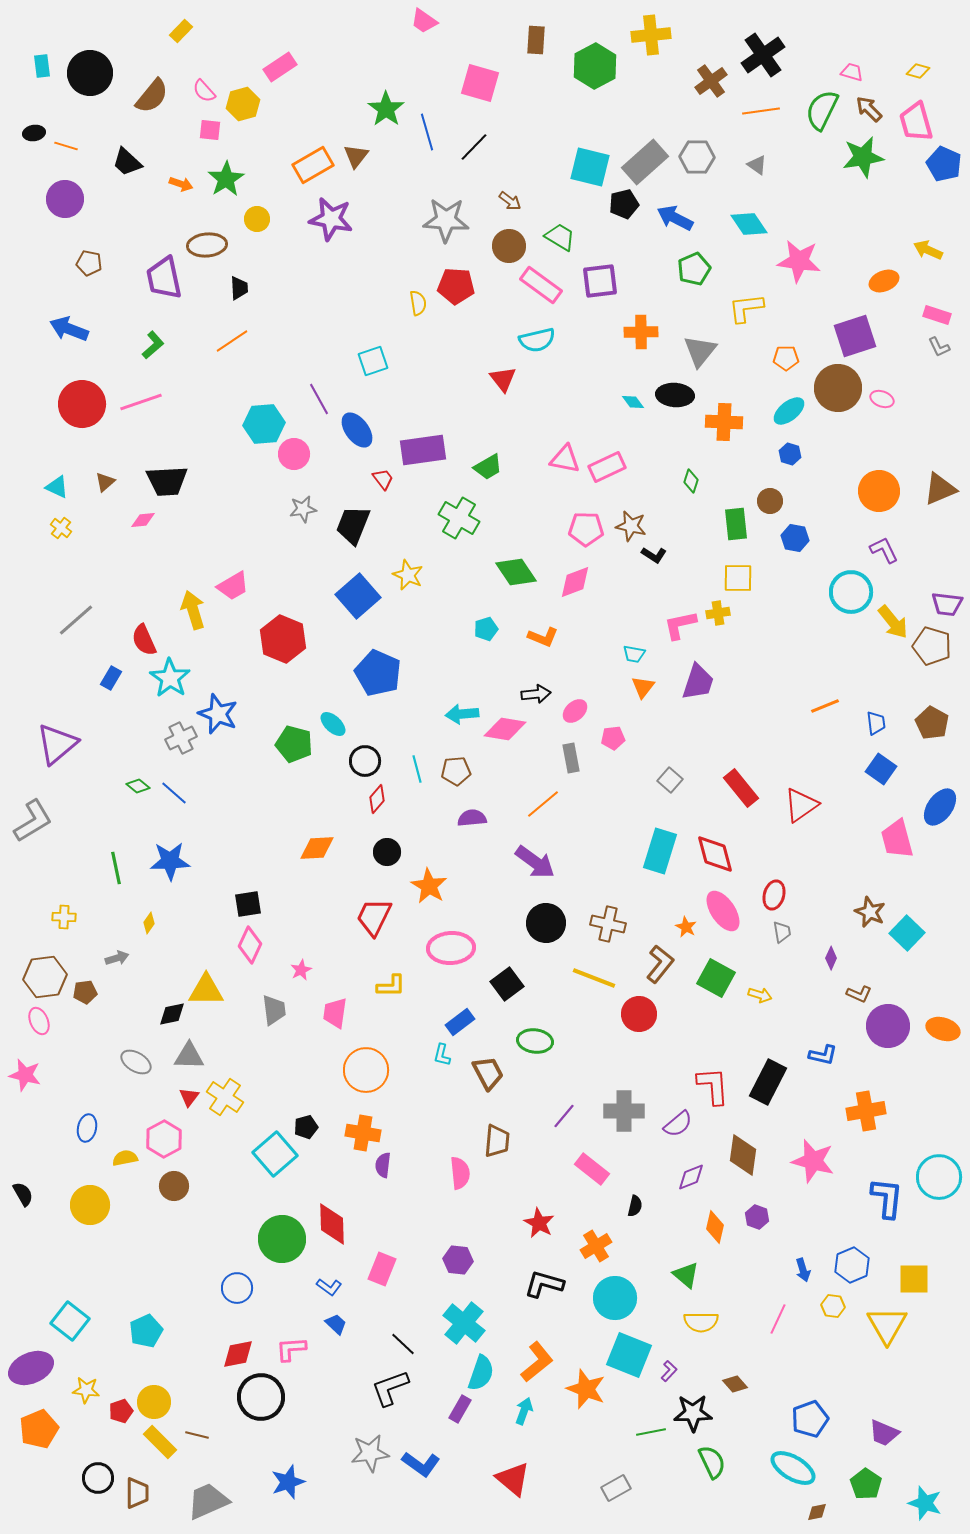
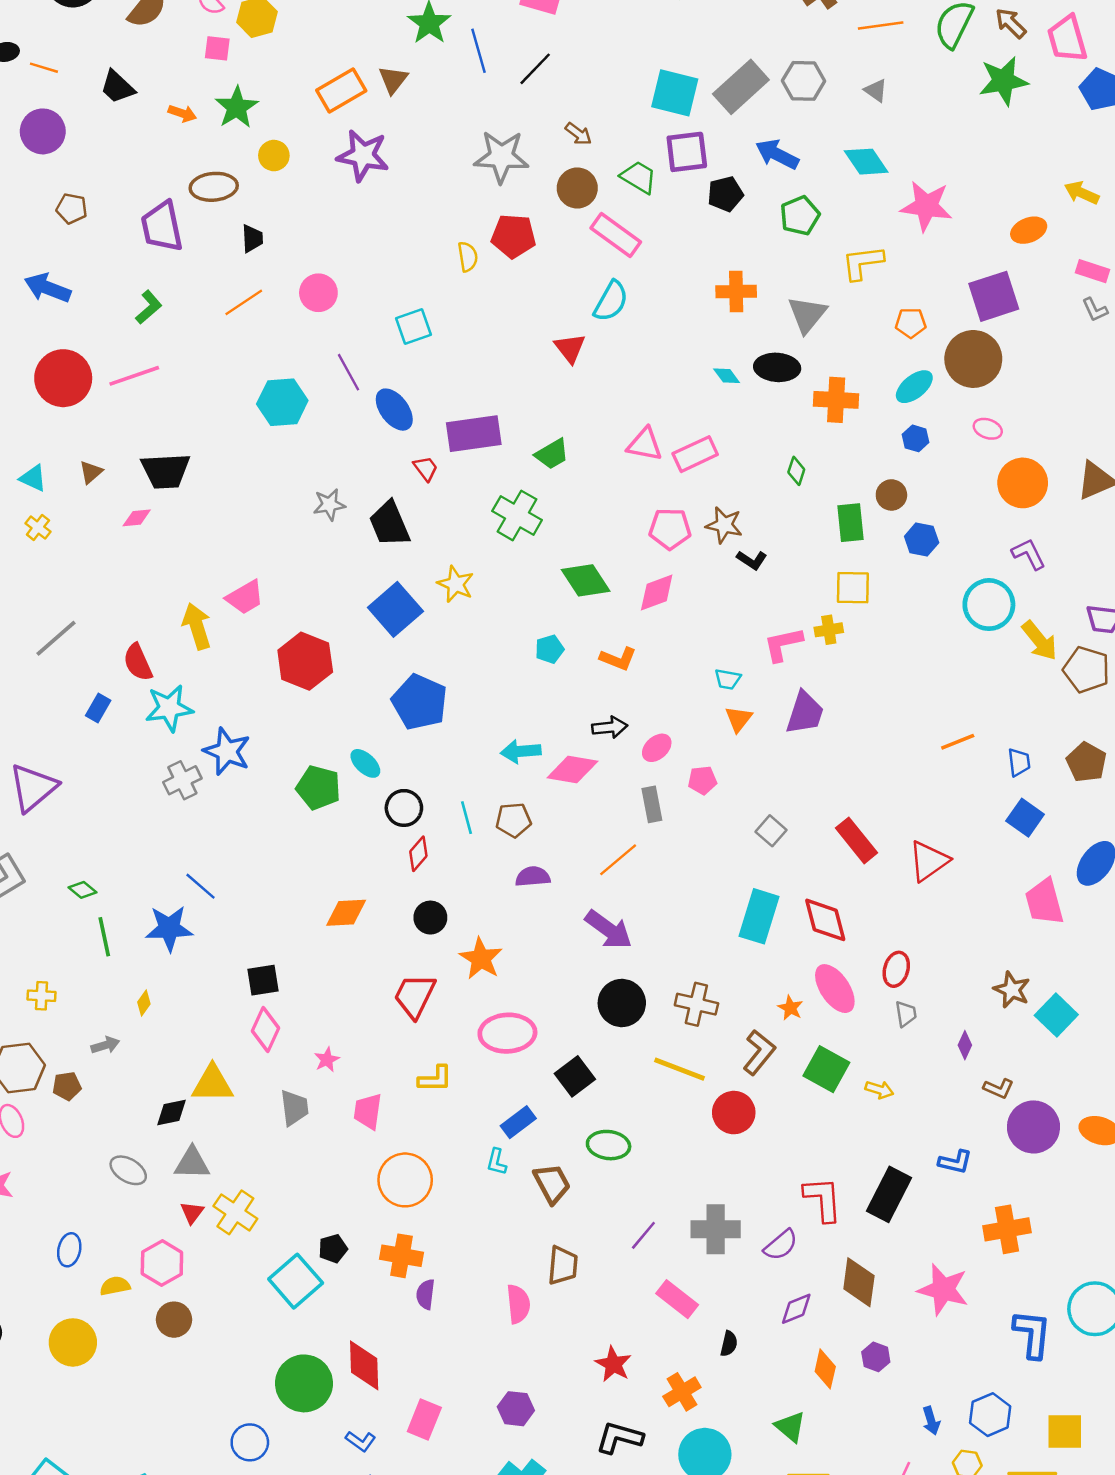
black pentagon: (624, 204) -> (725, 194), moved
purple square: (600, 281) -> (687, 152), moved
cyan semicircle: (537, 340) -> (611, 301), turned -48
pink ellipse: (882, 399) -> (988, 429), moved
pink circle: (294, 454) -> (318, 293), moved
black trapezoid: (353, 525) -> (389, 524), turned -45
cyan star: (170, 678) -> (169, 708), turned 30
green diamond: (138, 786) -> (82, 890), moved
blue line: (174, 793) -> (200, 886), moved

